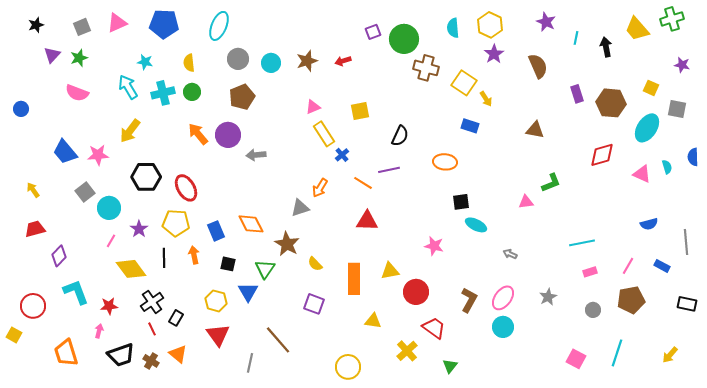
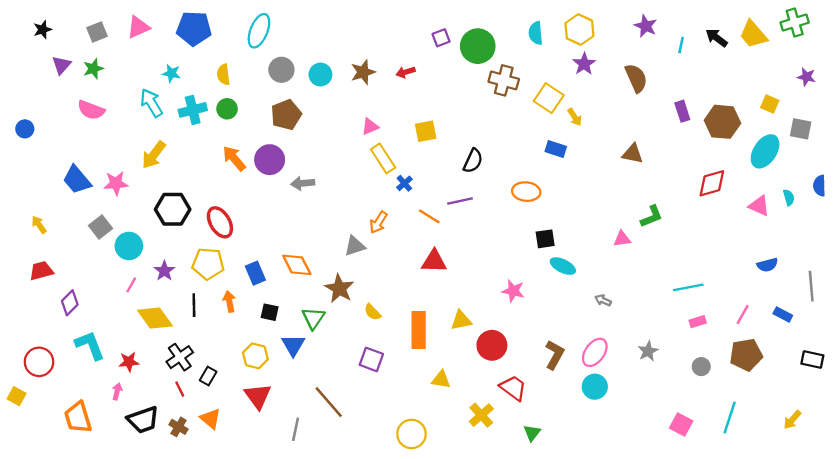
black arrow: (606, 47) -> (717, 38), moved, turned -42

